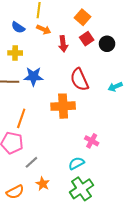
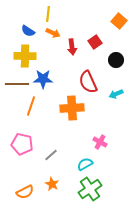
orange square: (83, 17) -> (119, 21), moved
black circle: (107, 44) -> (116, 60), moved
yellow cross: (15, 53) -> (25, 56), size x1.5
cyan arrow: (115, 87) -> (116, 94), moved
orange line: (21, 118) -> (31, 106), moved
gray line: (31, 162) -> (51, 155), moved

